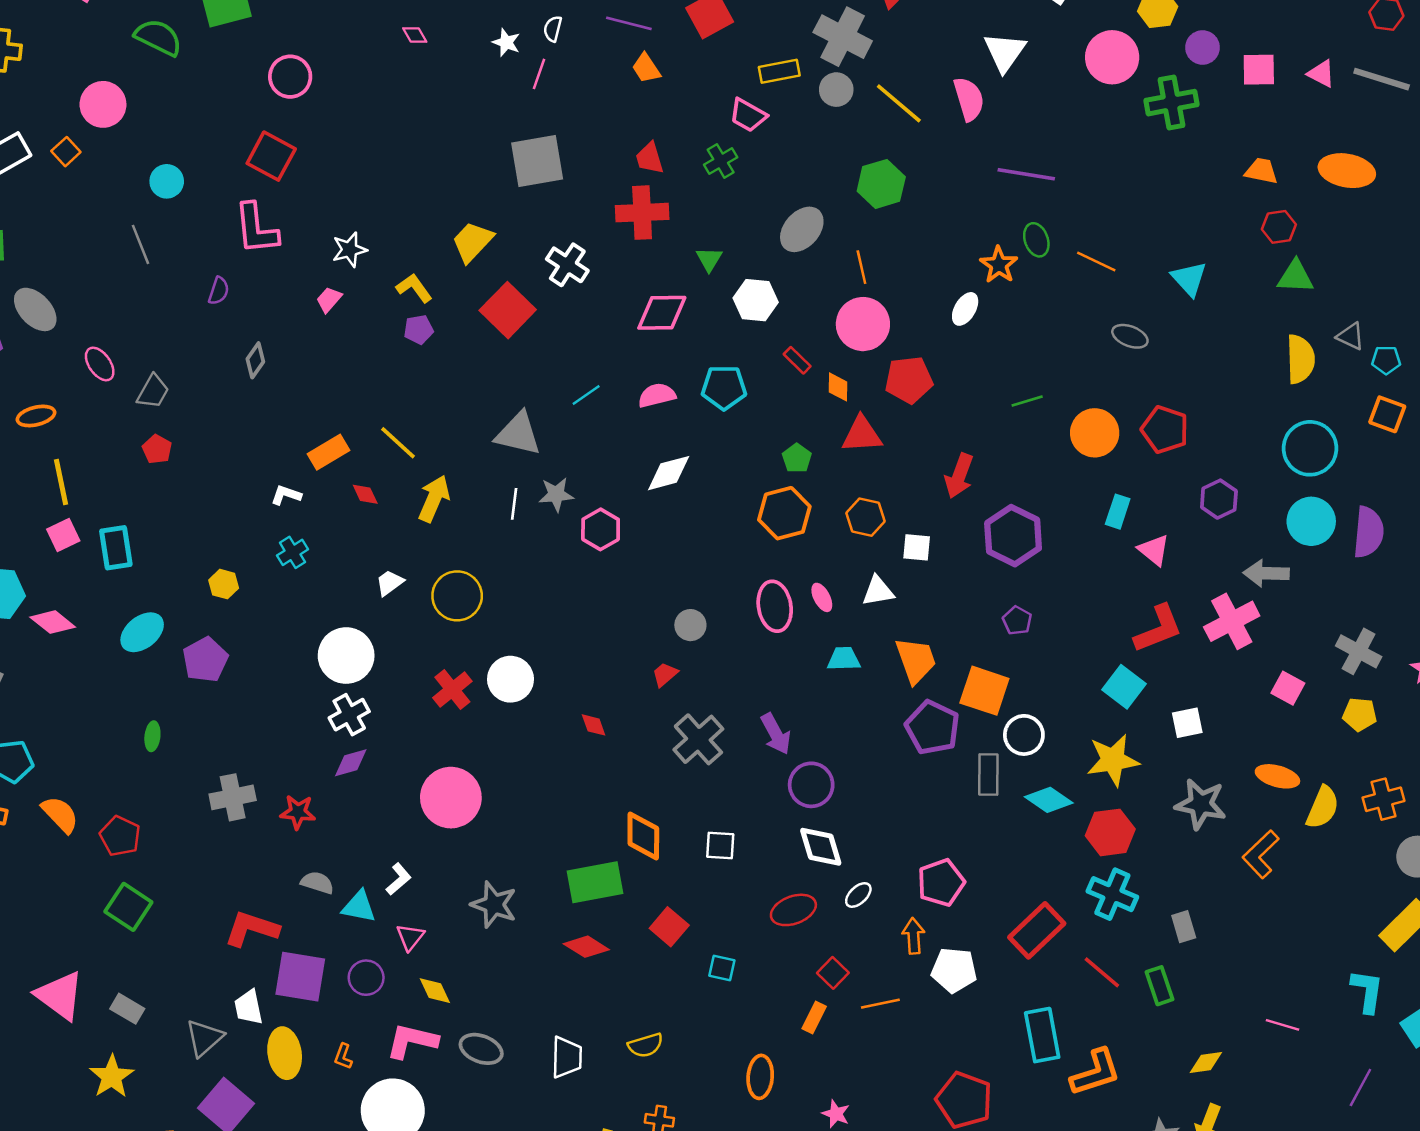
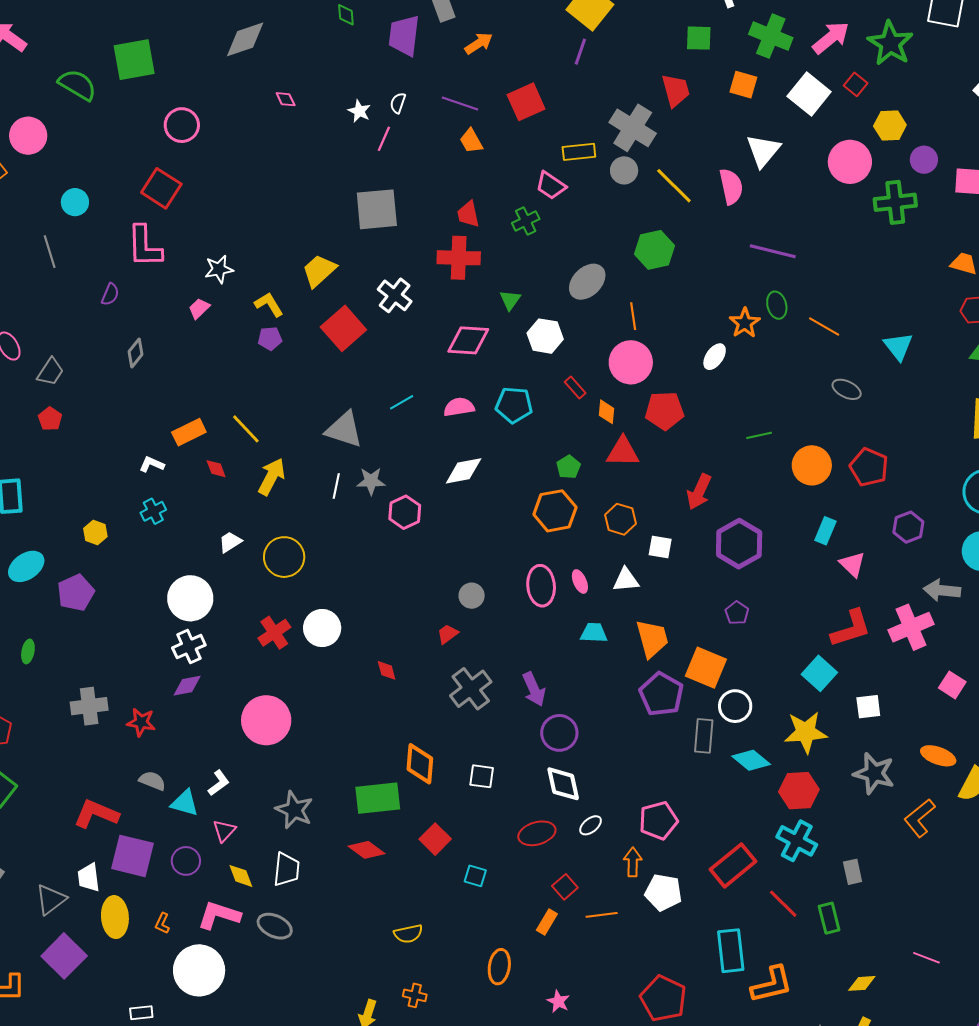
white trapezoid: (567, 1057) -> (287, 869), moved

